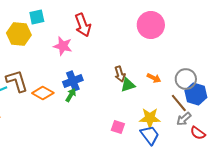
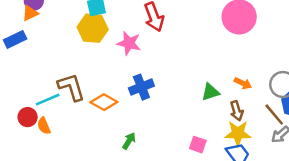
yellow hexagon: (19, 34) -> (93, 28), moved
brown arrow: (120, 74) -> (237, 111), moved
green arrow: (71, 95) -> (129, 141), moved

